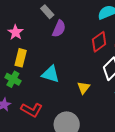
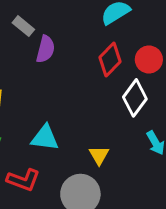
cyan triangle: (50, 74) -> (45, 138), moved
yellow triangle: (84, 88) -> (99, 155), moved

